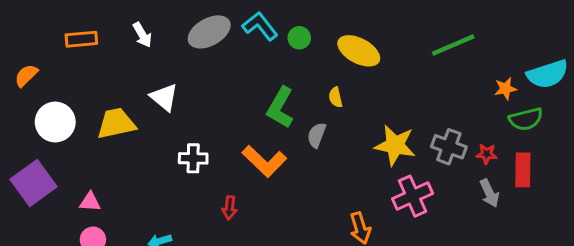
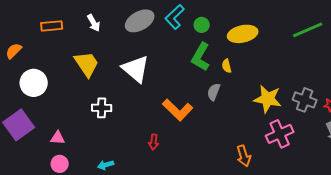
cyan L-shape: (260, 26) -> (175, 17), turned -95
yellow ellipse: (359, 51) -> (243, 34), turned -40
white triangle: (164, 97) -> (136, 69), moved, size x1.4
green L-shape: (280, 107) -> (201, 57), moved
yellow trapezoid: (116, 123) -> (87, 64), moved, turned 68
white cross: (193, 158) -> (102, 108), moved

